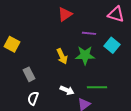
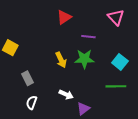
pink triangle: (116, 14) -> (116, 17), turned 30
cyan square: (112, 45) -> (120, 62), moved
green line: (97, 87) -> (116, 86), moved

